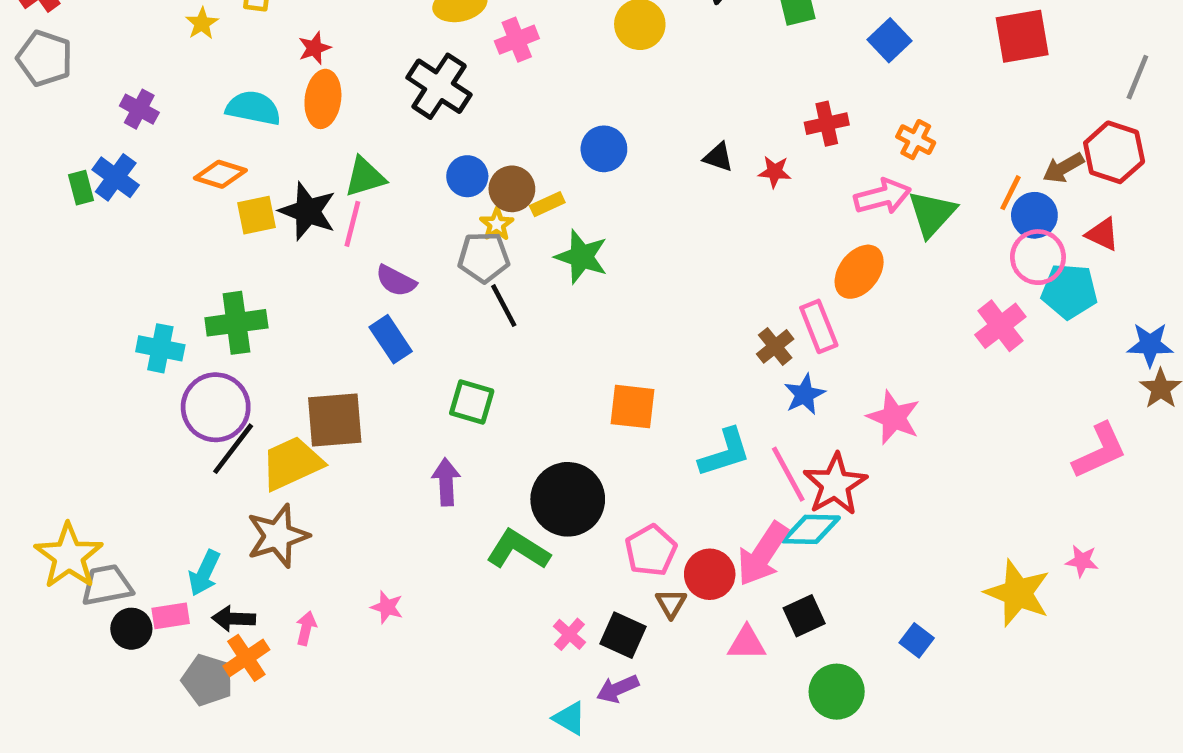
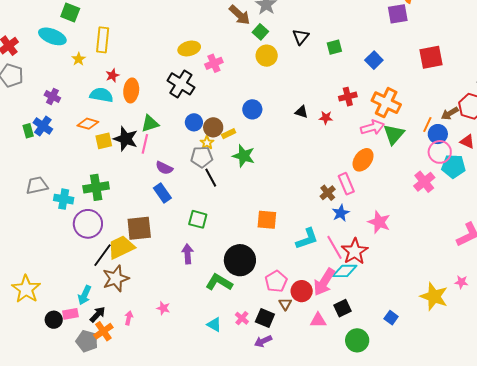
red star: (314, 48) -> (112, 75), moved
orange cross: (916, 140) -> (386, 103), size x1.8
black line: (233, 449) -> (103, 255), moved
gray trapezoid: (107, 585) -> (37, 185), moved
black arrow: (234, 619) -> (98, 314), turned 132
cyan triangle: (570, 718) -> (214, 325), moved

